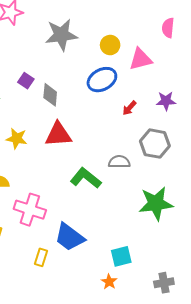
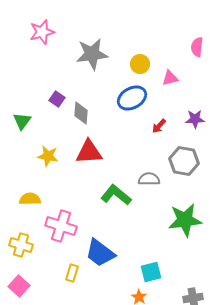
pink triangle: (141, 59) -> (170, 78), size x0.7

